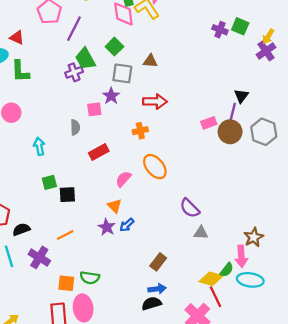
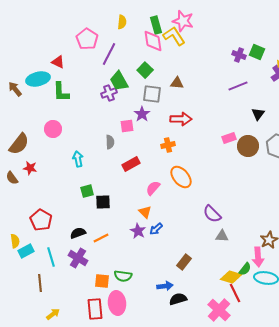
purple line: (232, 114) -> (238, 86), moved, turned 54
black semicircle: (21, 229) -> (78, 233), moved
blue arrow: (157, 289) -> (165, 286), moved

